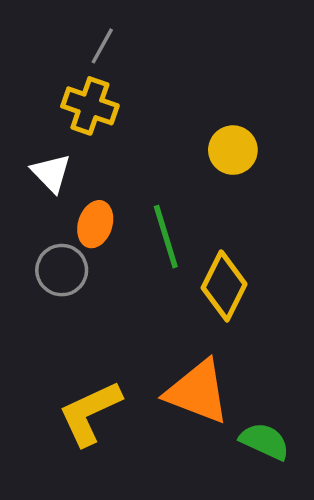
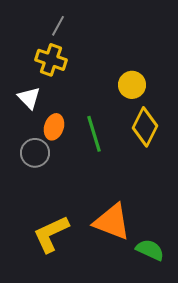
yellow diamond: (224, 286) -> (145, 127), moved

